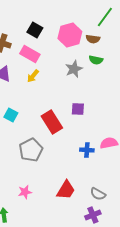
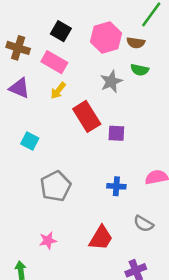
red rectangle: (52, 122) -> (87, 116), moved
blue cross: (87, 150) -> (116, 186), moved
gray semicircle: (98, 194) -> (144, 224), moved

